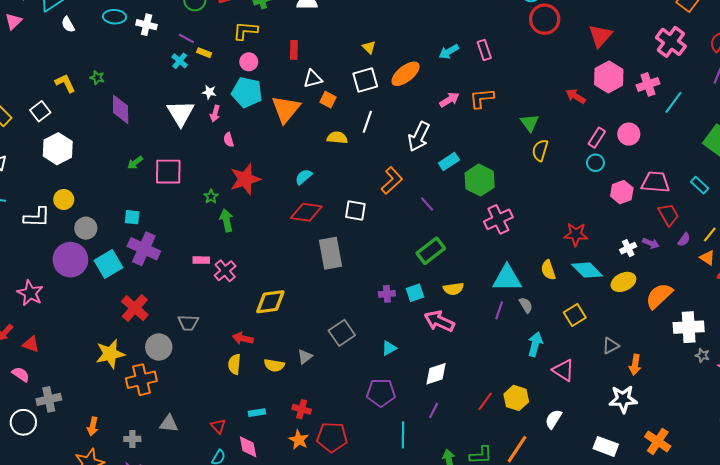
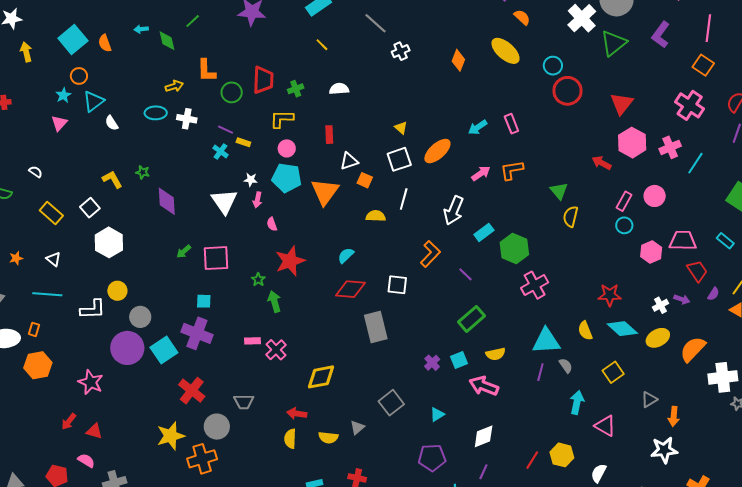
cyan square: (132, 217) -> (204, 301), moved
purple cross: (387, 294) -> (432, 363), turned -35

